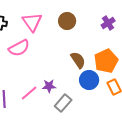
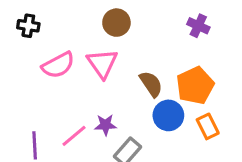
brown circle: (67, 21) -> (116, 23), moved
pink triangle: (32, 22) -> (102, 64), moved
purple cross: (108, 23) -> (198, 26), turned -32

